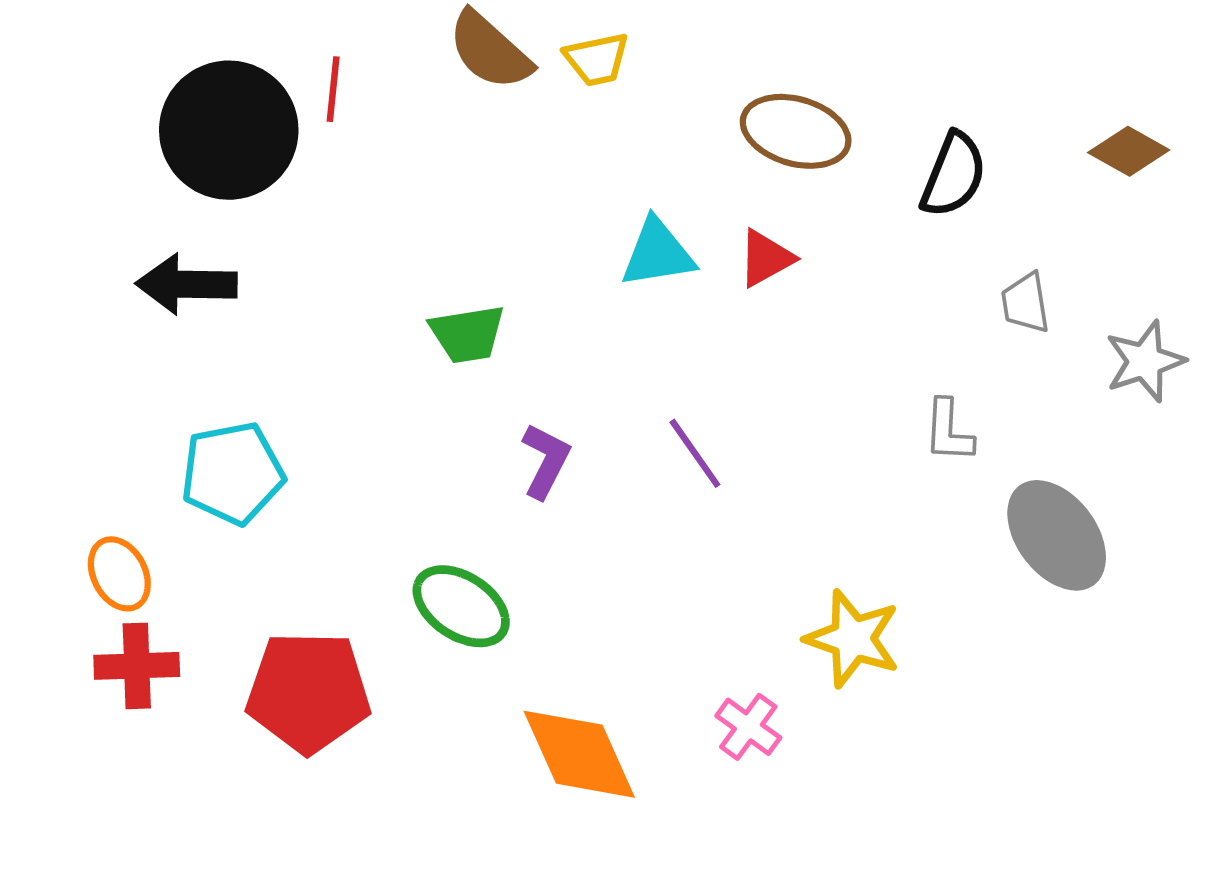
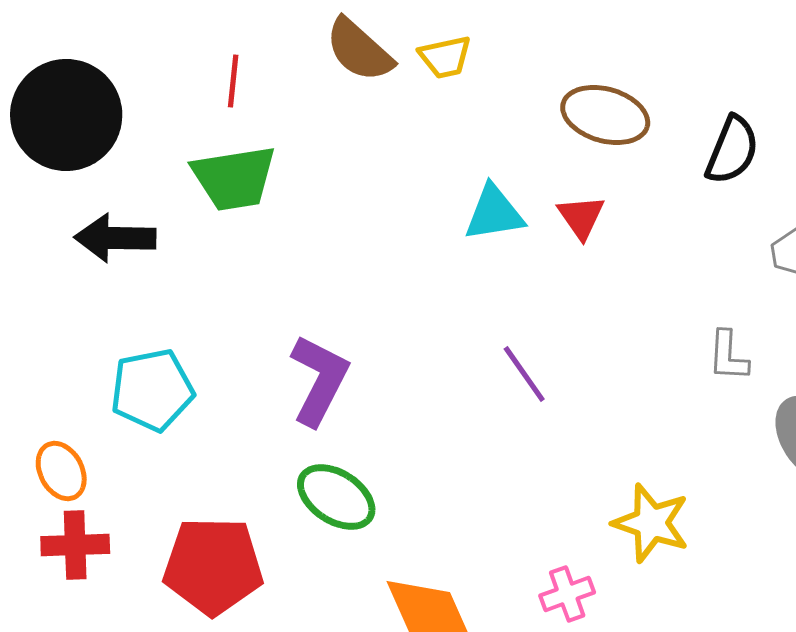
black circle: (229, 130) -> (66, 115), moved
red triangle: (766, 258) -> (581, 217), turned -36
green trapezoid: (467, 334) -> (234, 178), moved, size x1.4
purple L-shape: (546, 461) -> (319, 380), moved, size x1.5
pink cross: (748, 727) -> (567, 594), turned 34

